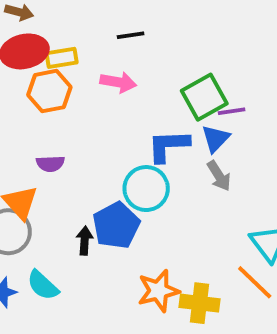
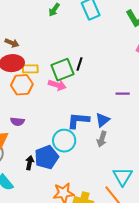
black line: (131, 35) -> (80, 64), moved, turned -72
green square: (204, 97) -> (63, 70), moved
purple line: (232, 111) -> (123, 94), moved
gray arrow: (219, 176) -> (102, 139), turned 42

